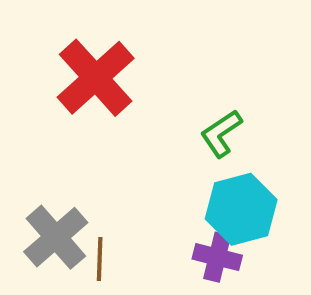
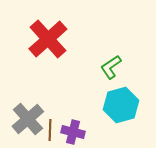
purple cross: (217, 257) -> (73, 132), moved

